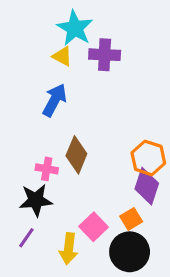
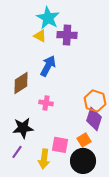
blue arrow: (55, 100) -> (48, 66), moved
brown diamond: (76, 155) -> (21, 83), moved, turned 35
pink cross: (47, 169) -> (46, 103), moved
pink square: (94, 227) -> (60, 145), turned -36

